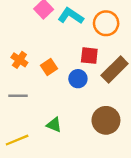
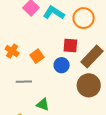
gray line: (18, 96) -> (24, 82), moved
brown circle: (106, 120) -> (89, 85), moved

